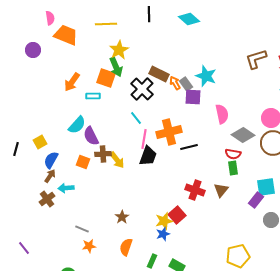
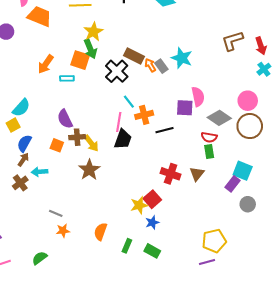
purple square: (193, 97) -> (185, 108), moved
cyan line: (136, 118) -> (129, 102), moved
cyan semicircle: (77, 125) -> (21, 108), moved
orange cross: (169, 132) -> (144, 115), size x0.7
cyan square: (266, 187) -> (243, 171), turned 30
brown star: (122, 217) -> (89, 170), moved, size x1.5
blue star: (163, 234) -> (152, 222), moved

